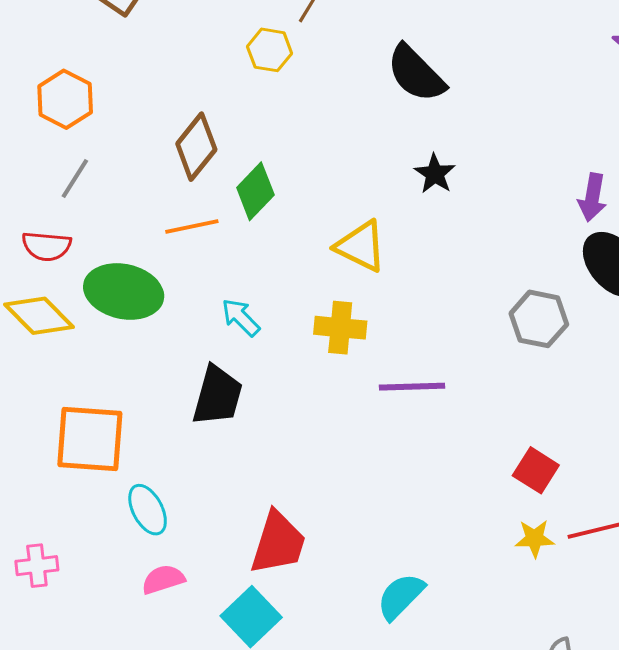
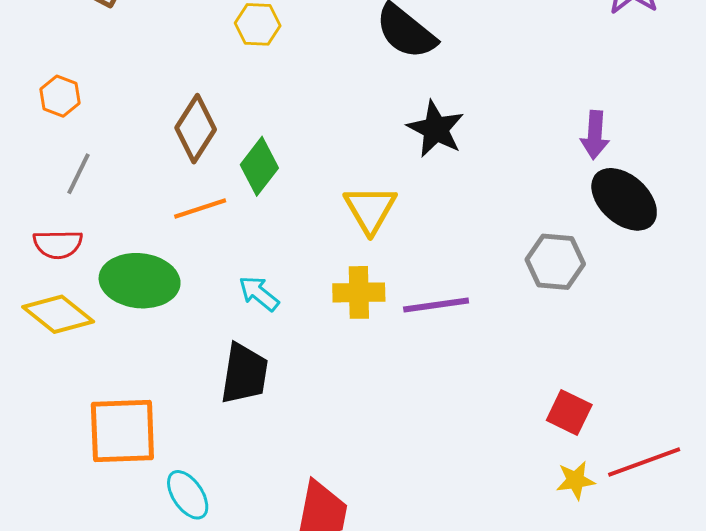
orange hexagon: (65, 99) -> (60, 96), size x0.7
black star: (435, 174) -> (436, 129), size x1.4
yellow triangle: (361, 246) -> (370, 209), turned 40
purple line: (412, 387) -> (436, 305), moved

